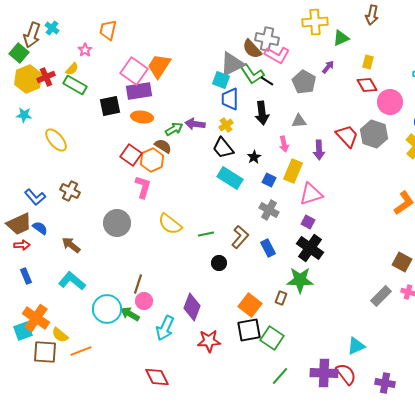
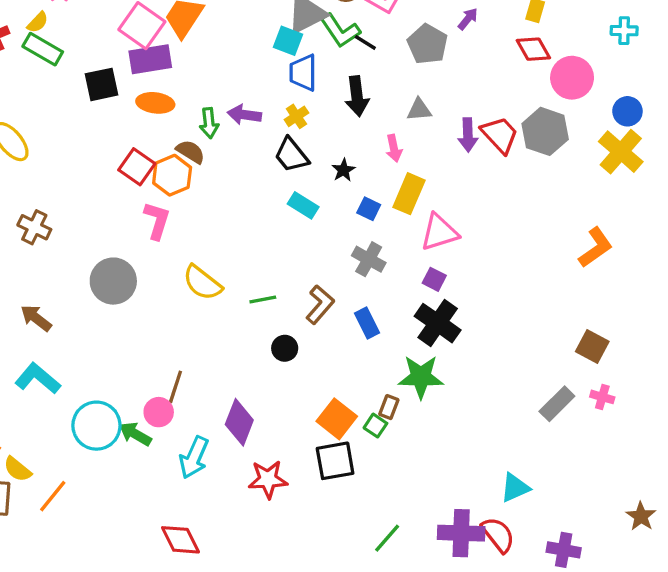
green arrow: (174, 129) -> (209, 123), turned 114
purple arrow: (319, 150) -> (468, 135), moved
cyan rectangle: (230, 178) -> (303, 205), size x0.7
brown line: (138, 284) -> (175, 387), moved
green square: (272, 338) -> (375, 426), moved, size x0.6
orange line: (81, 351) -> (53, 496), turned -30

